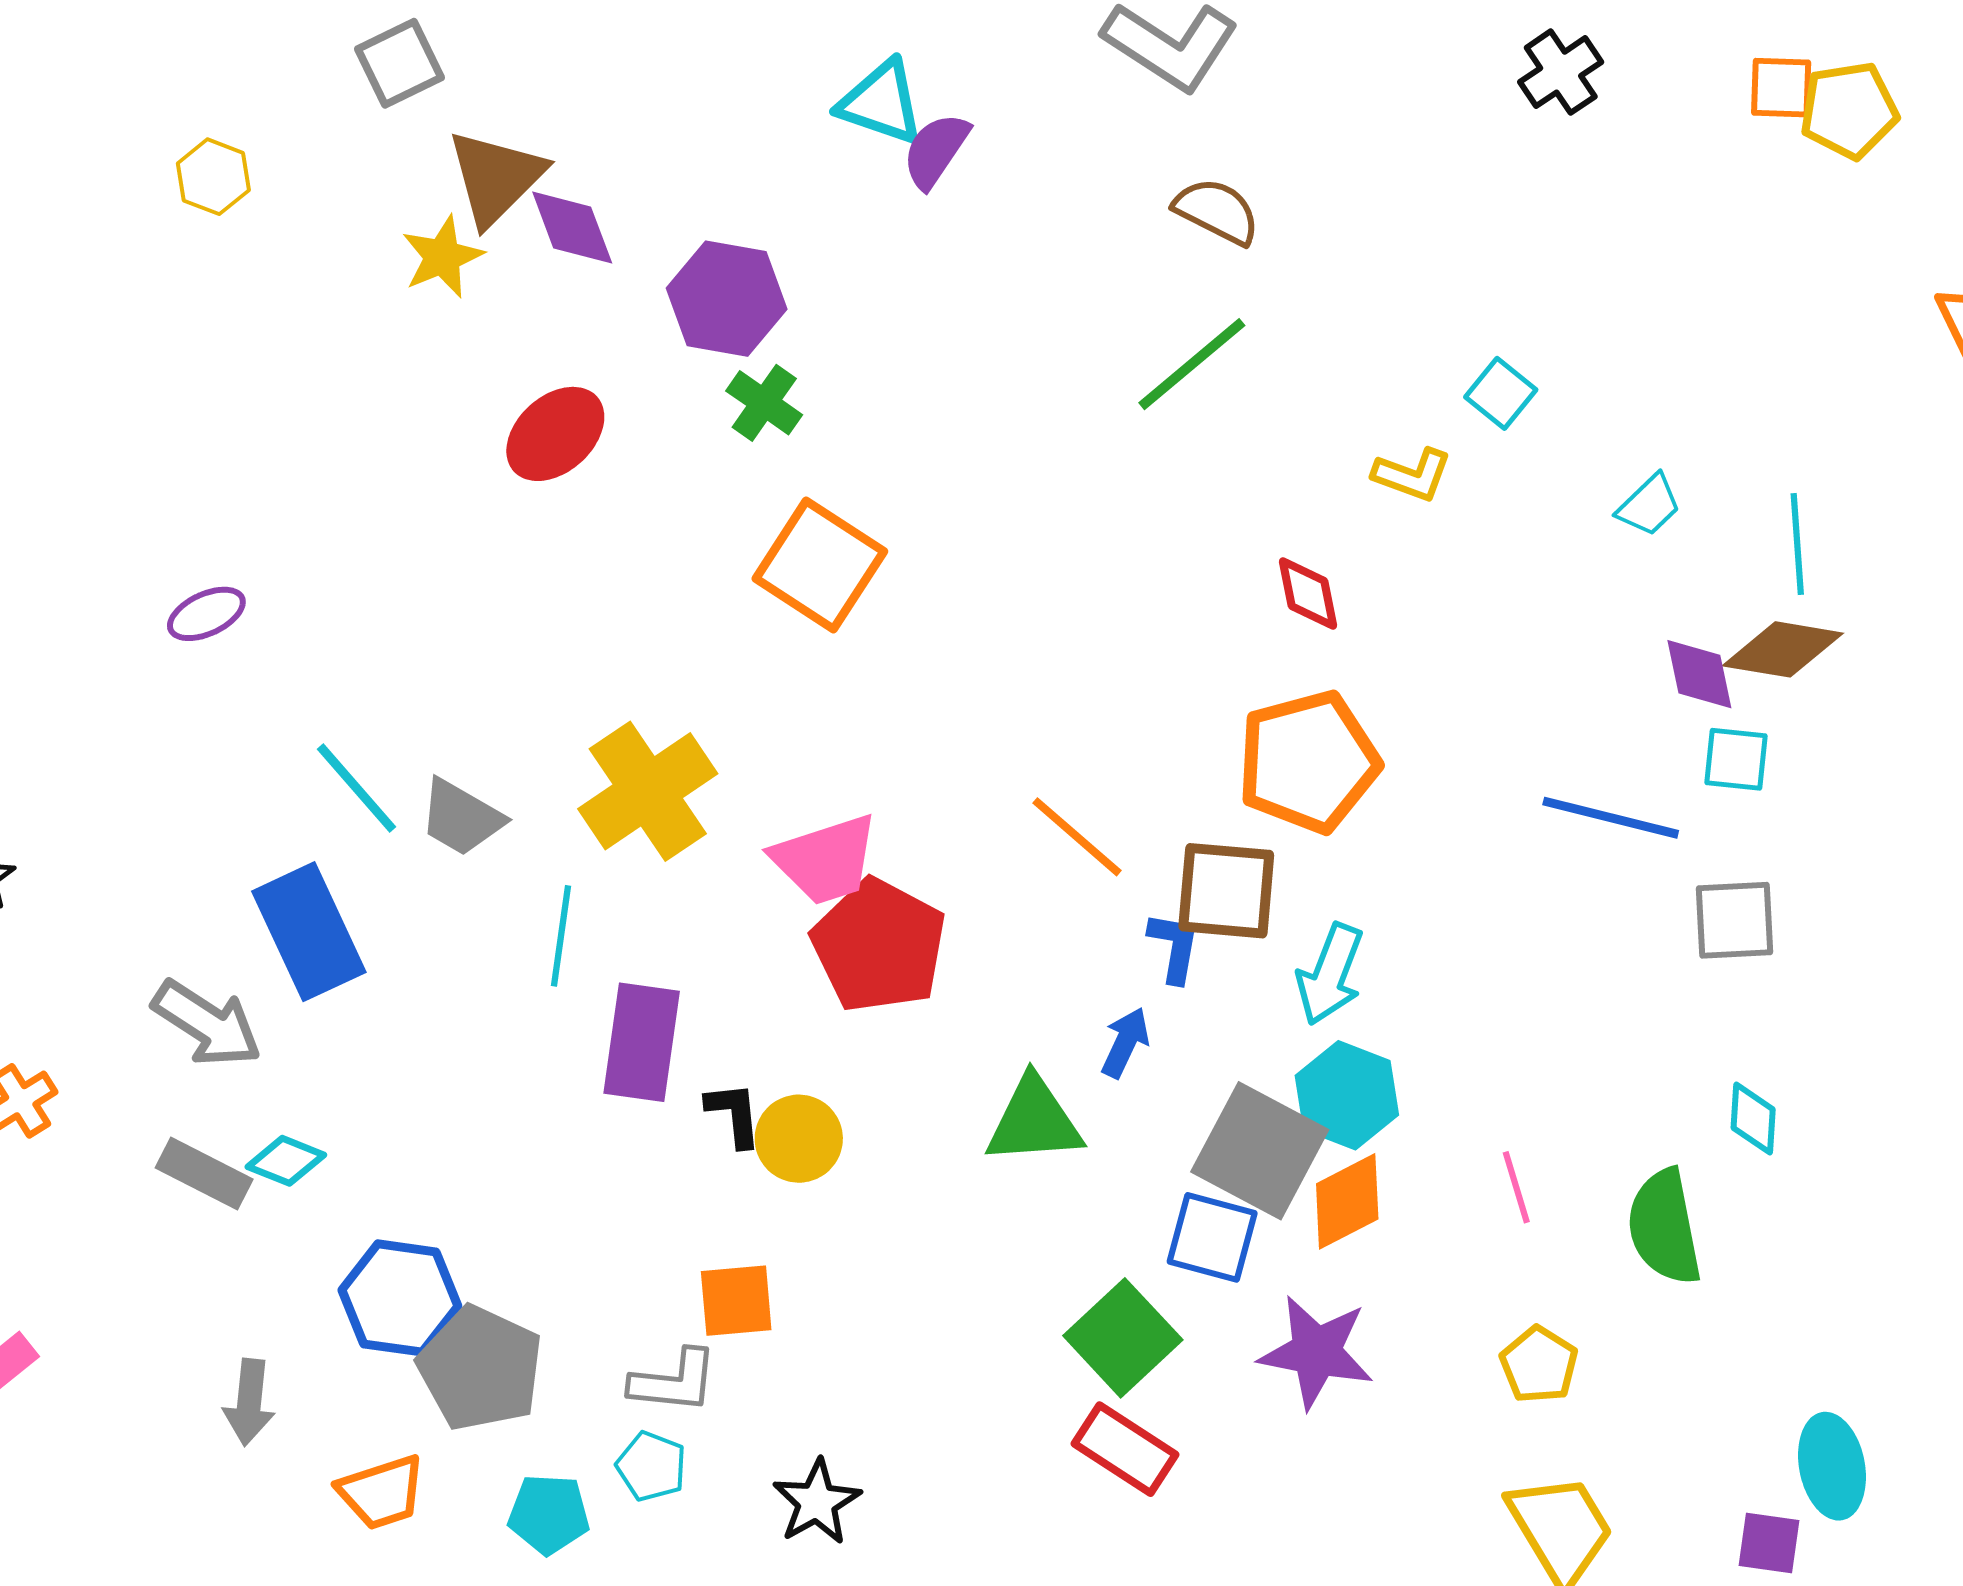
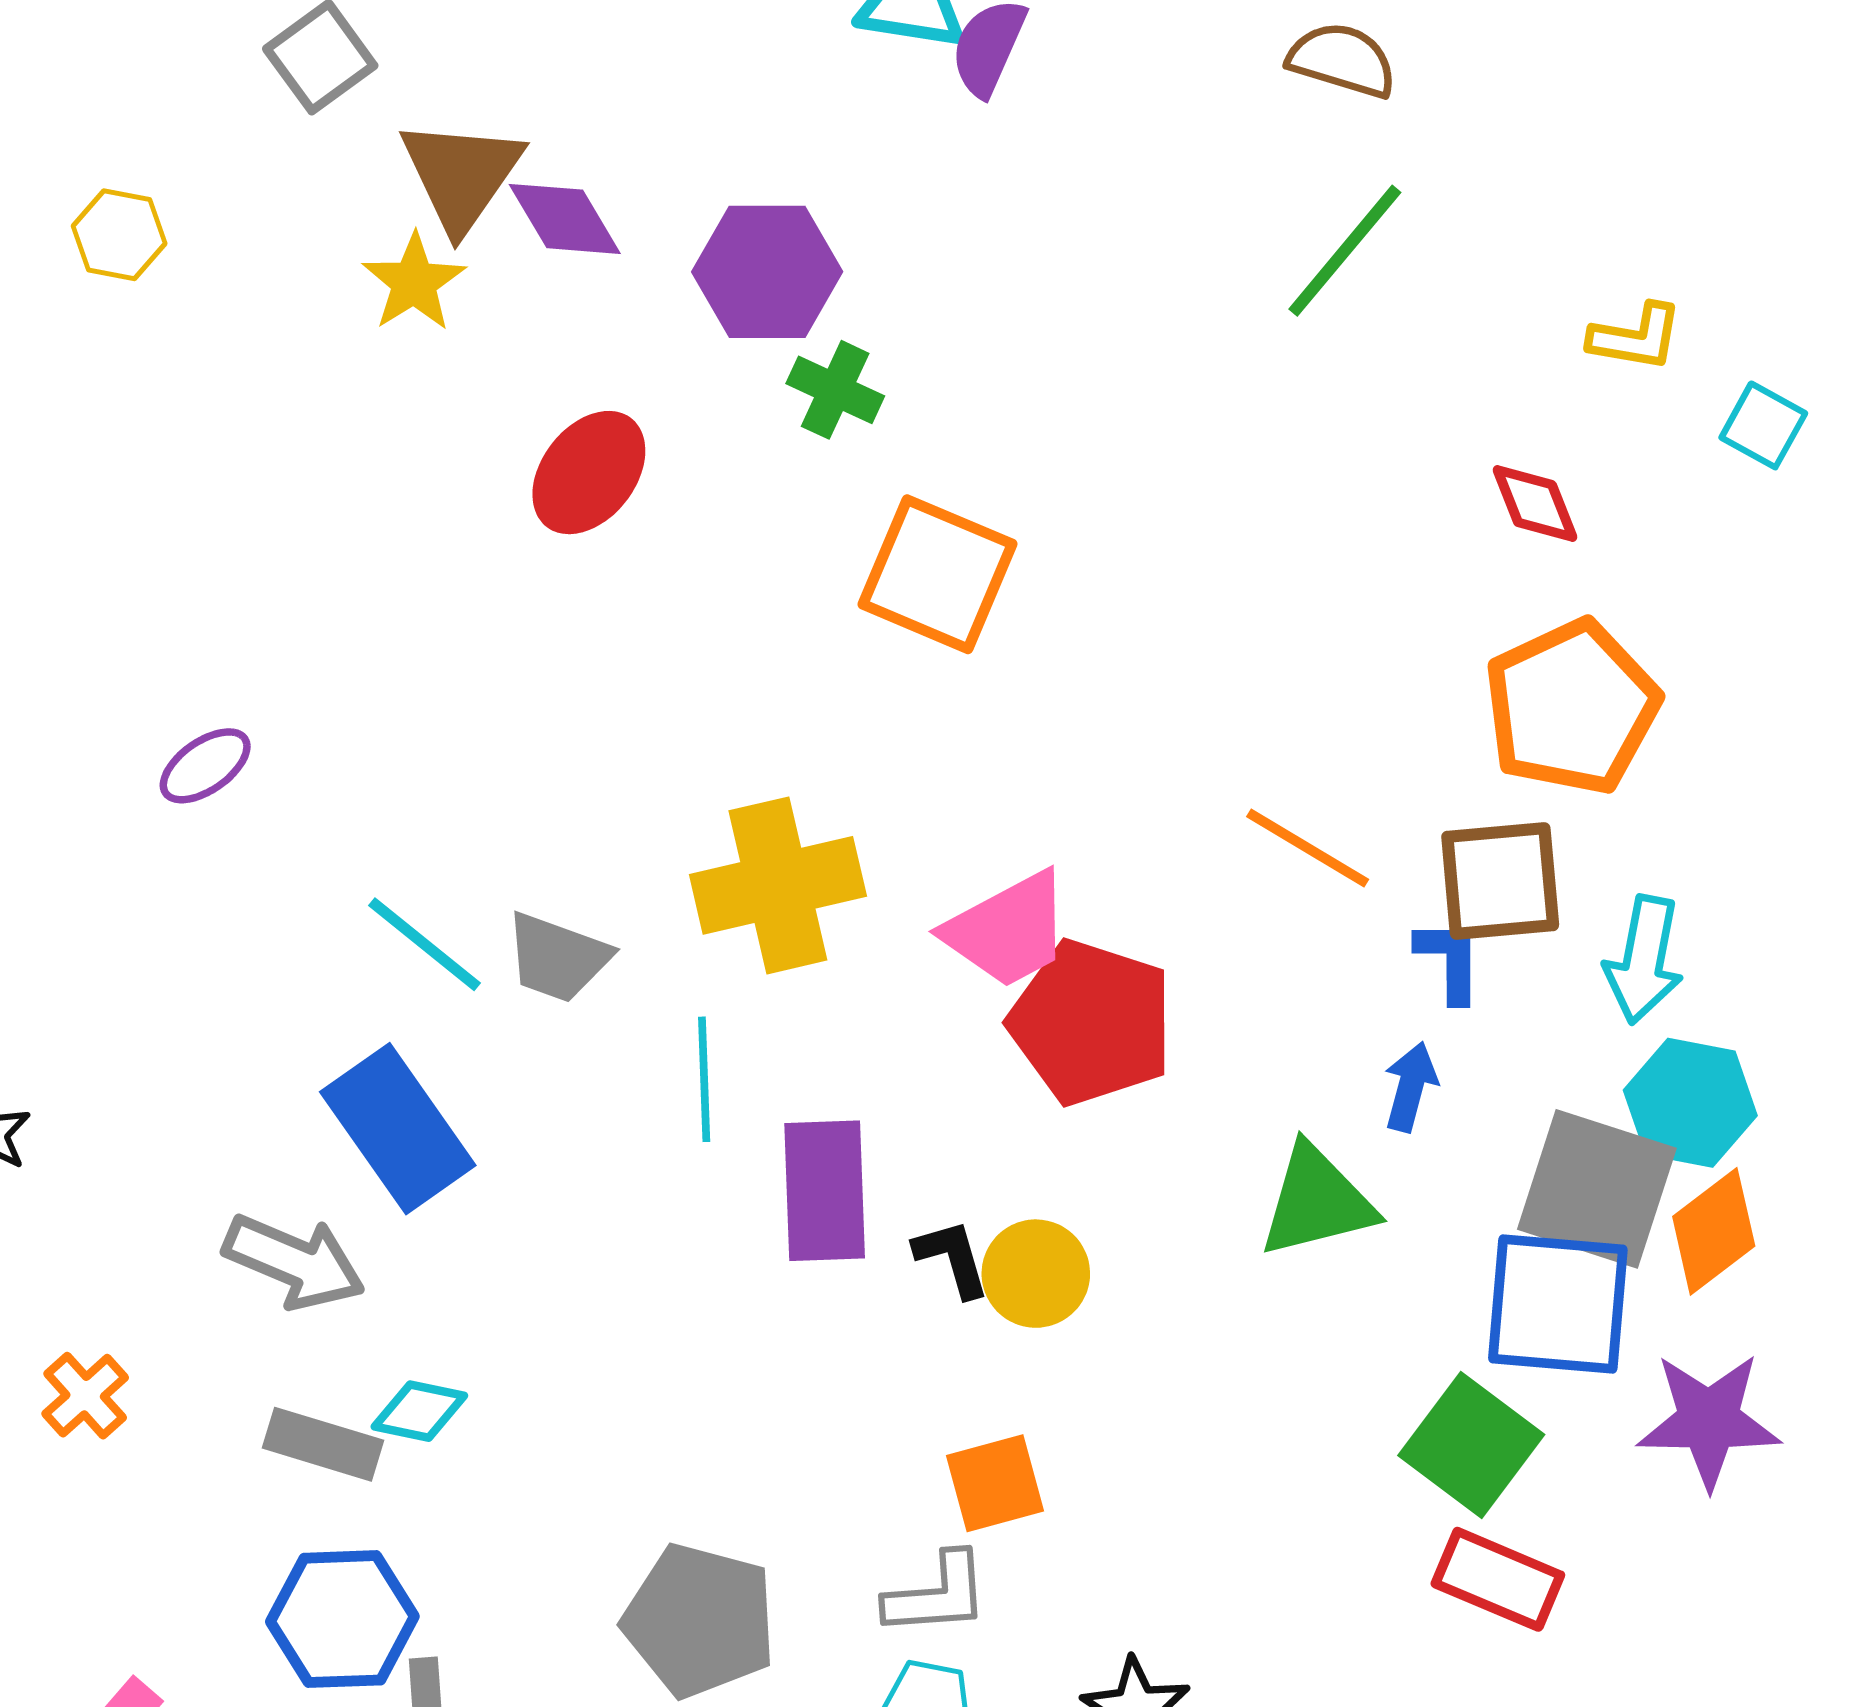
cyan square: (1501, 393) -> (1763, 425), moved
yellow cross: (648, 791) -> (778, 885), turned 31
blue square: (1212, 1237) -> (1558, 1304), size x1.4
blue hexagon: (400, 1298) -> (342, 1619), moved

